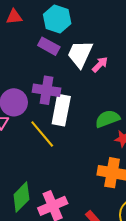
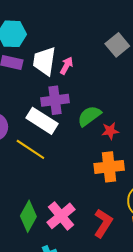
purple cross: (46, 90) -> (55, 100), moved
white rectangle: (61, 110) -> (42, 121), turned -52

